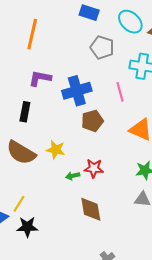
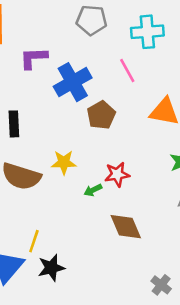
purple L-shape: (40, 78) -> (34, 58), moved

